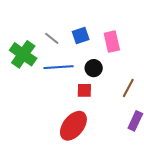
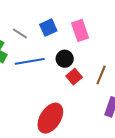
red square: (84, 90) -> (74, 77), moved, turned -35

